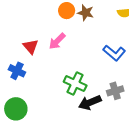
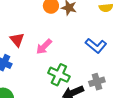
pink arrow: (57, 41) -> (44, 47), moved

